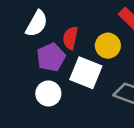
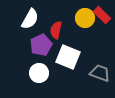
yellow circle: (108, 46) -> (85, 18), moved

